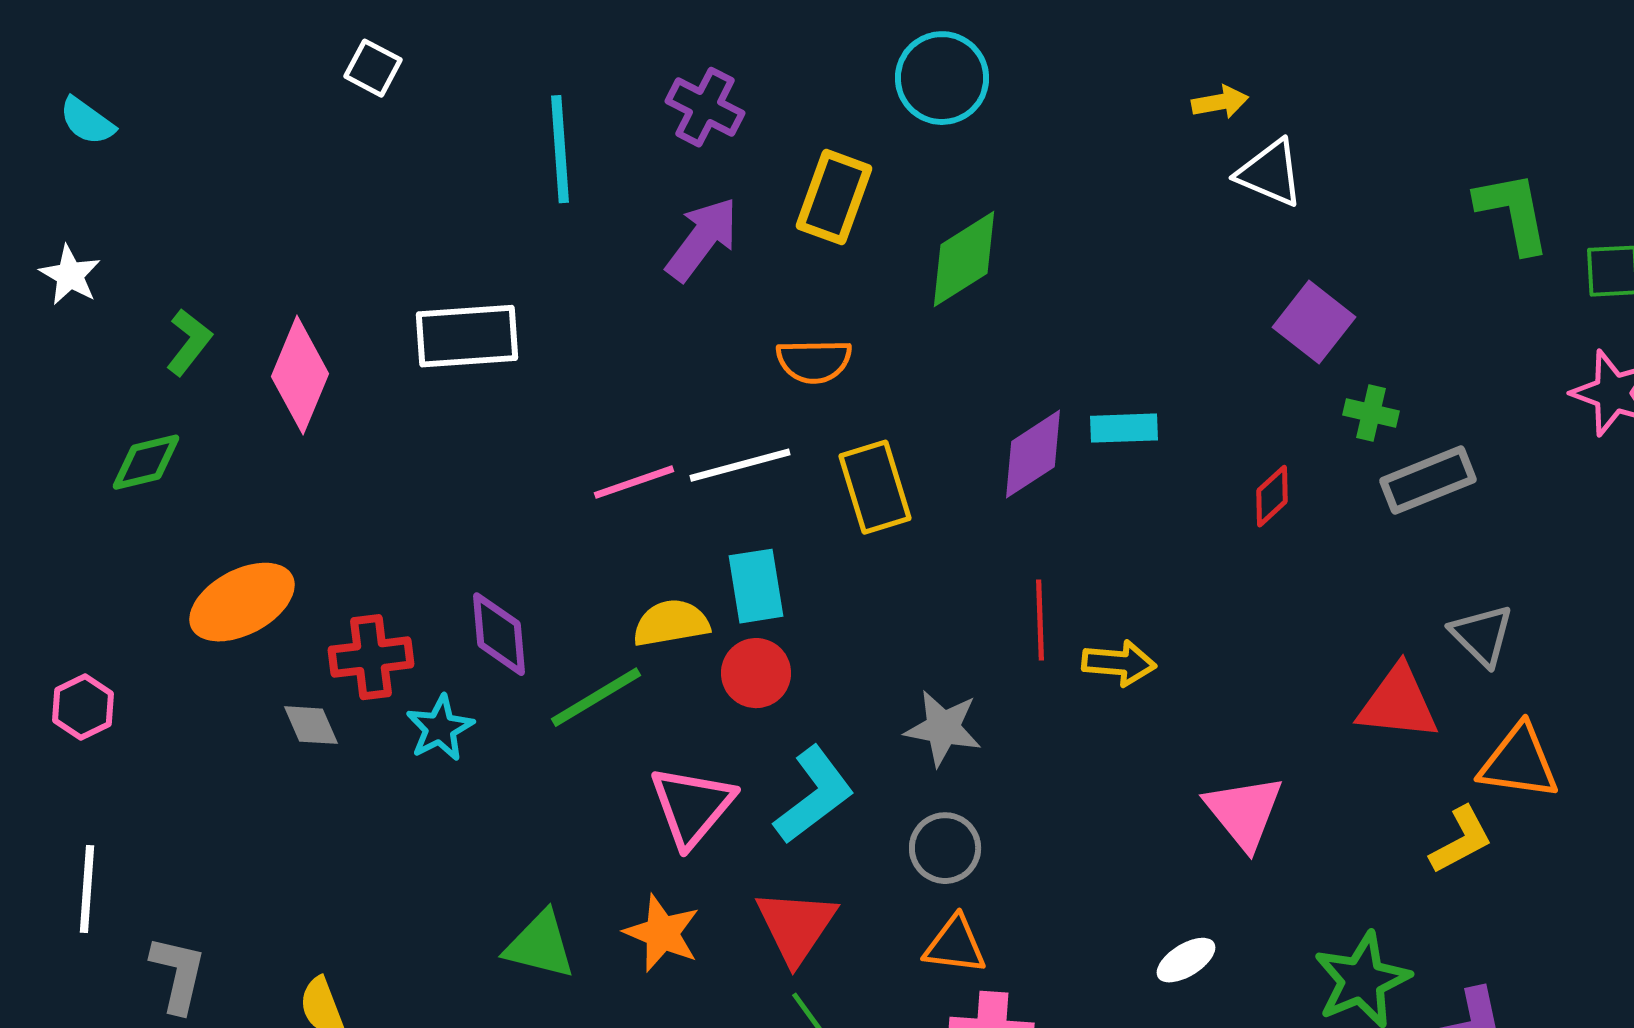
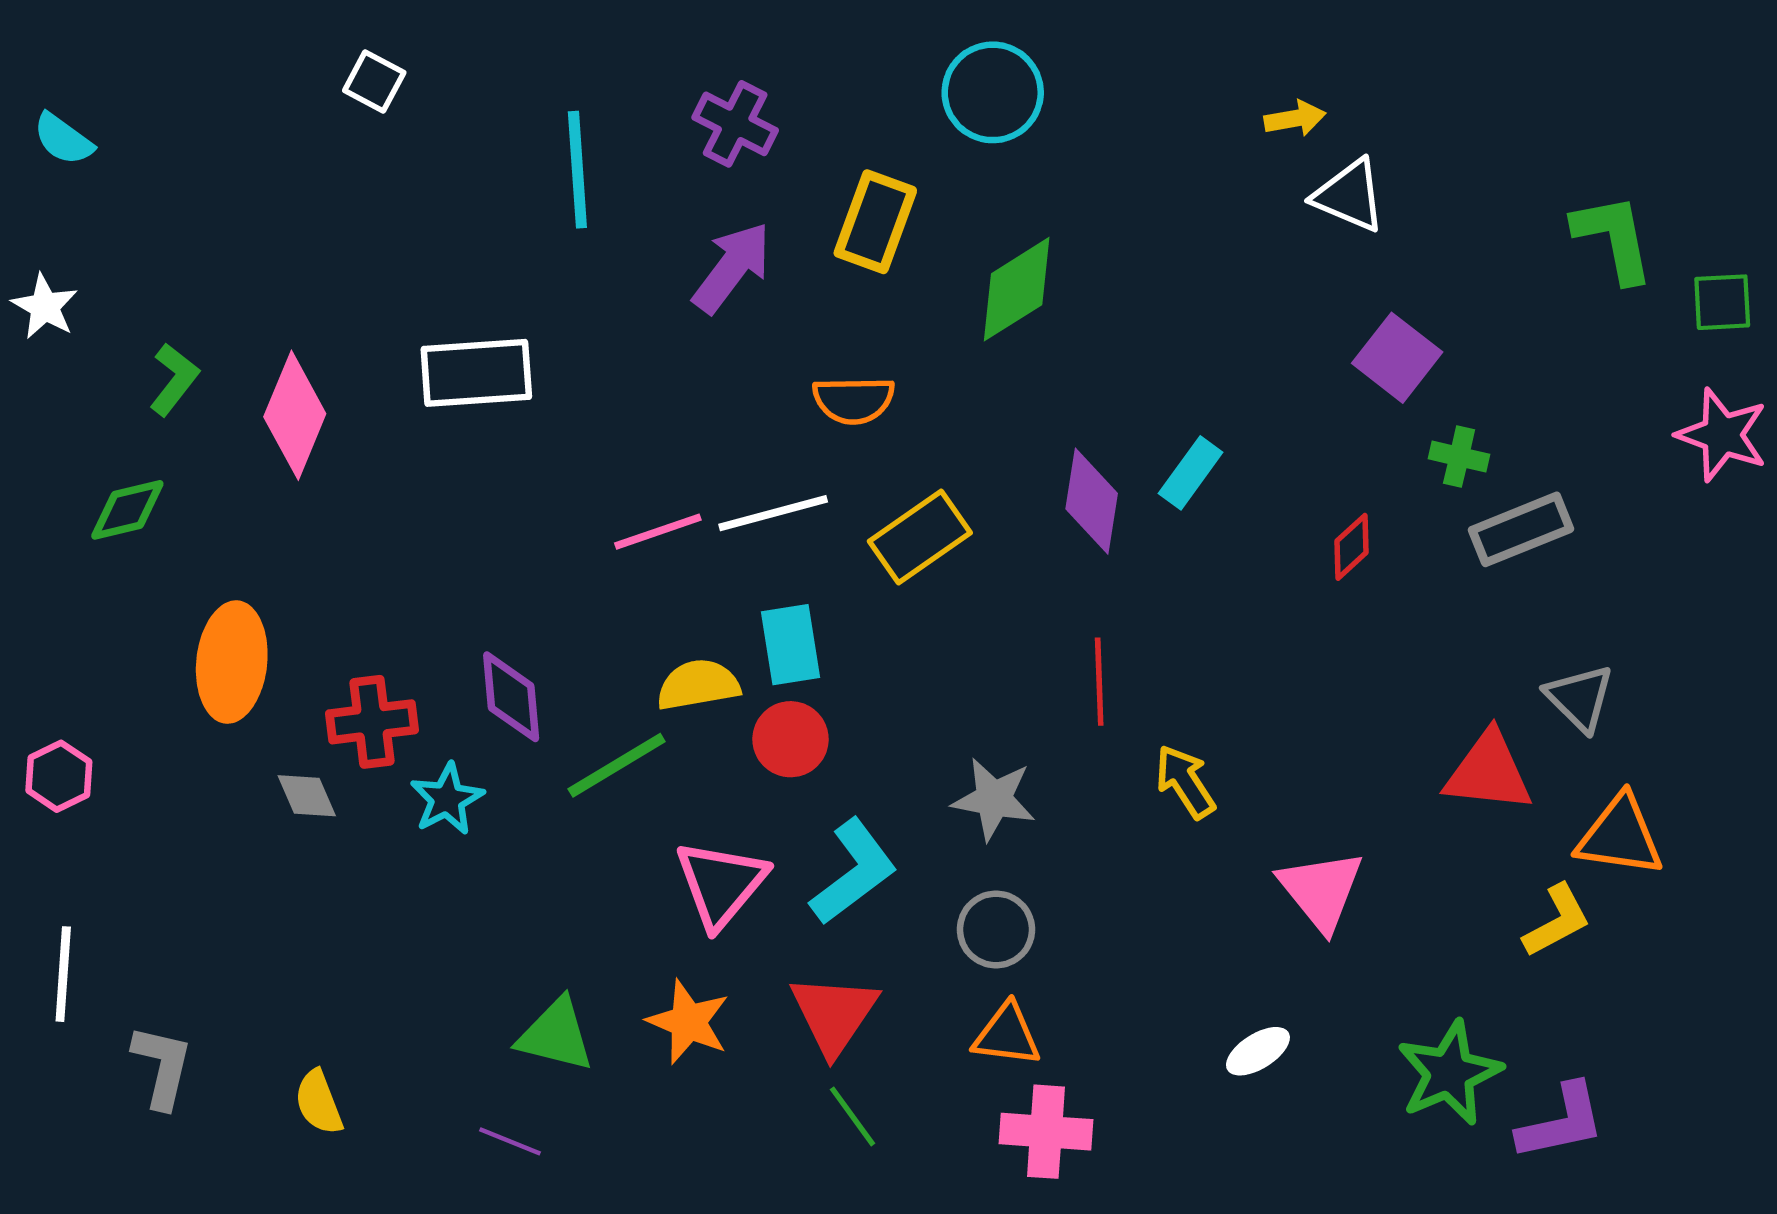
cyan rectangle: (1124, 428) -> (1191, 473), turned -52
purple diamond: (1033, 454) -> (1092, 501), turned -48
yellow rectangle: (875, 487) -> (920, 537), turned 72
orange ellipse: (242, 602) -> (232, 662), turned -56
yellow arrow: (1119, 663) -> (1185, 782), moved, turned -128

